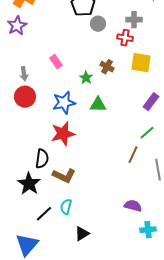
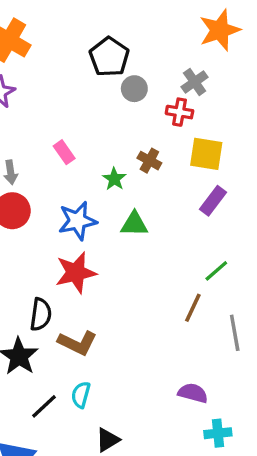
gray cross: (134, 20) -> (195, 82), turned -35
purple rectangle: (151, 102) -> (213, 201), moved

